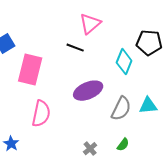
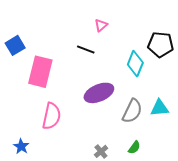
pink triangle: (90, 24) -> (101, 25), size x0.6

